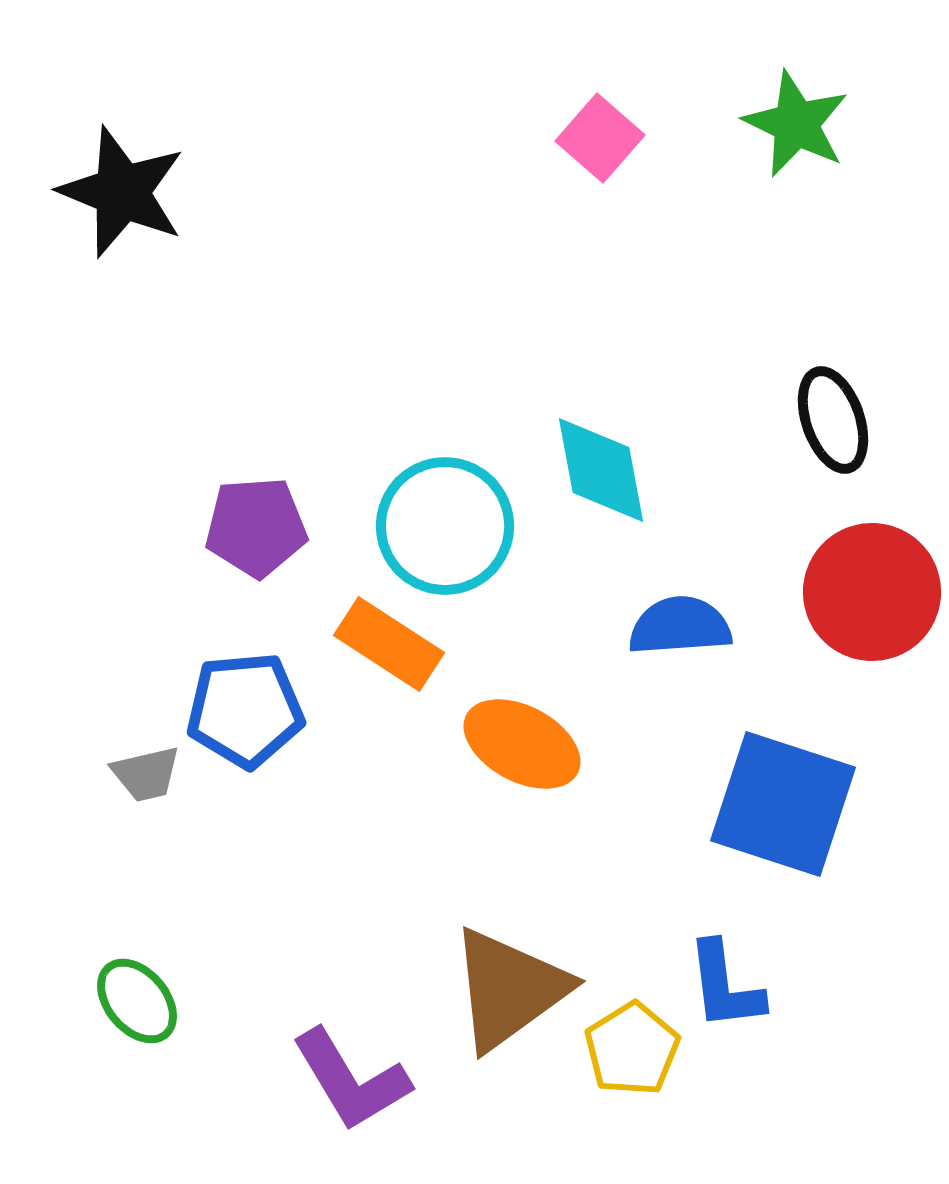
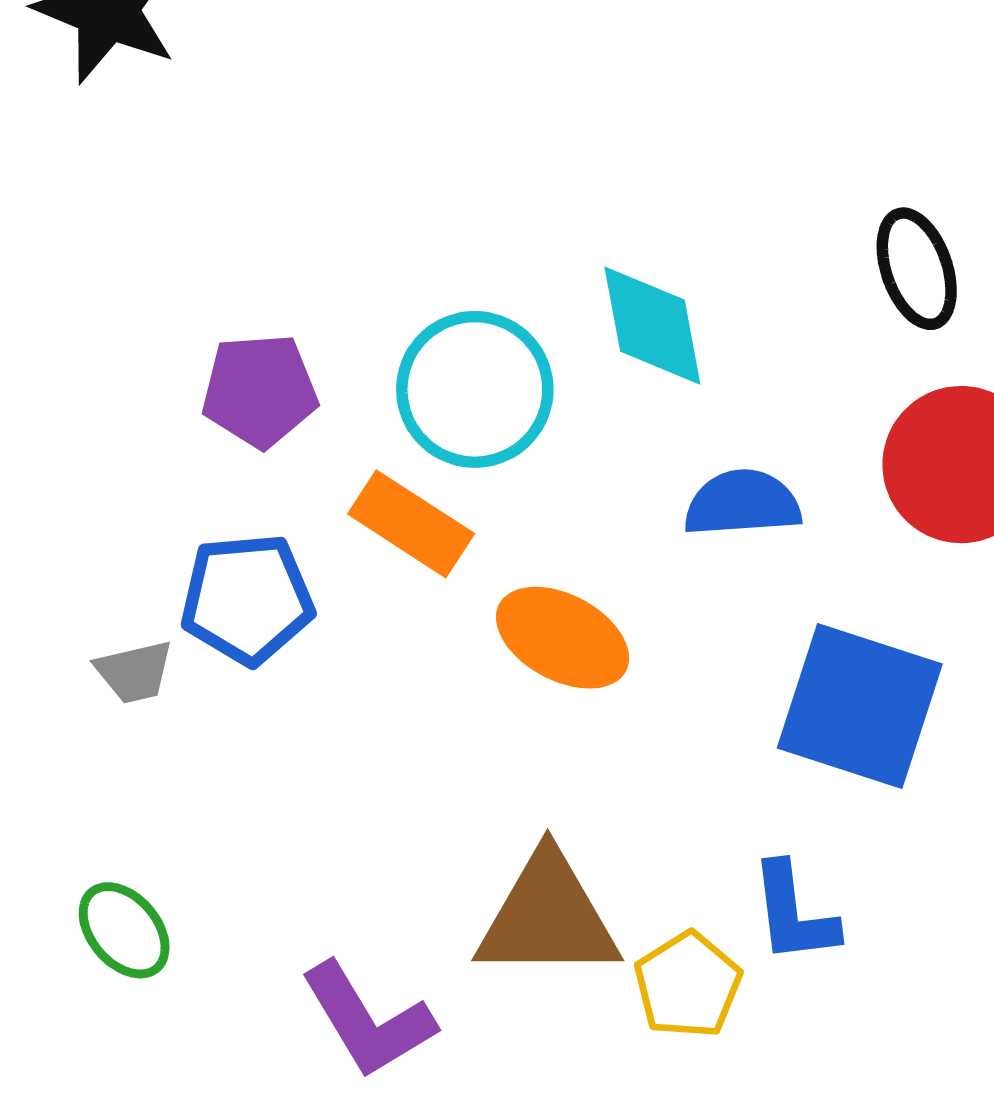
brown triangle: (509, 989) -> (548, 917), turned 36

